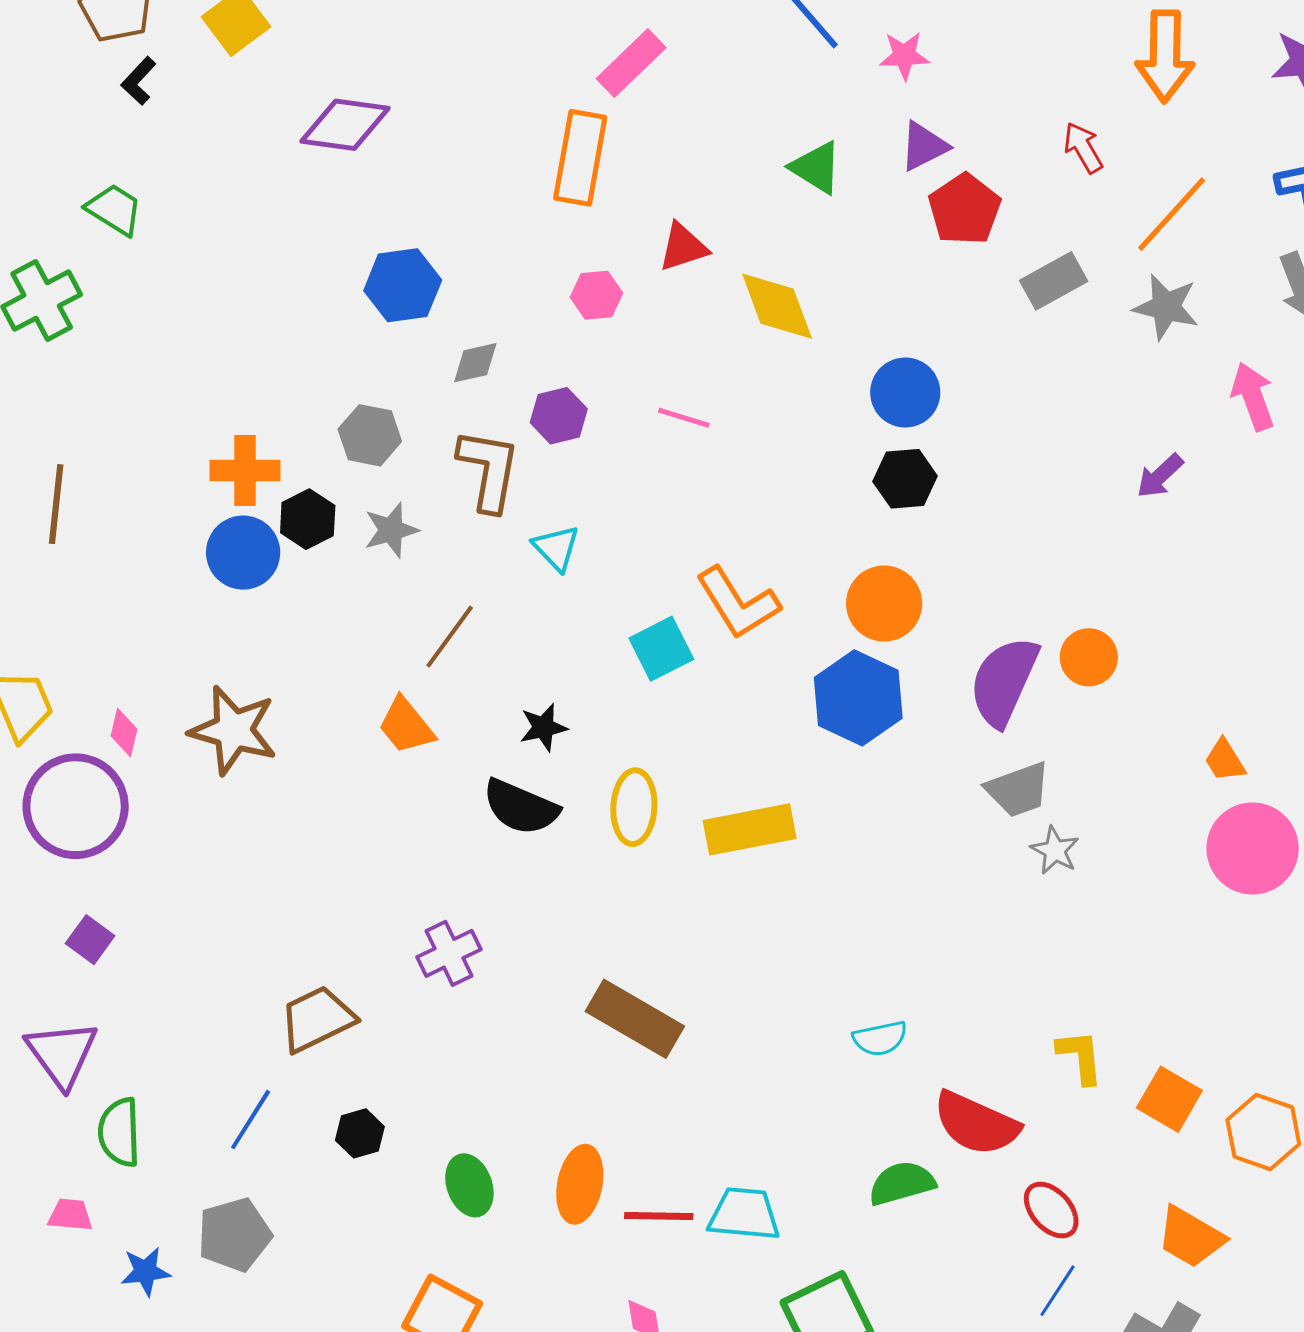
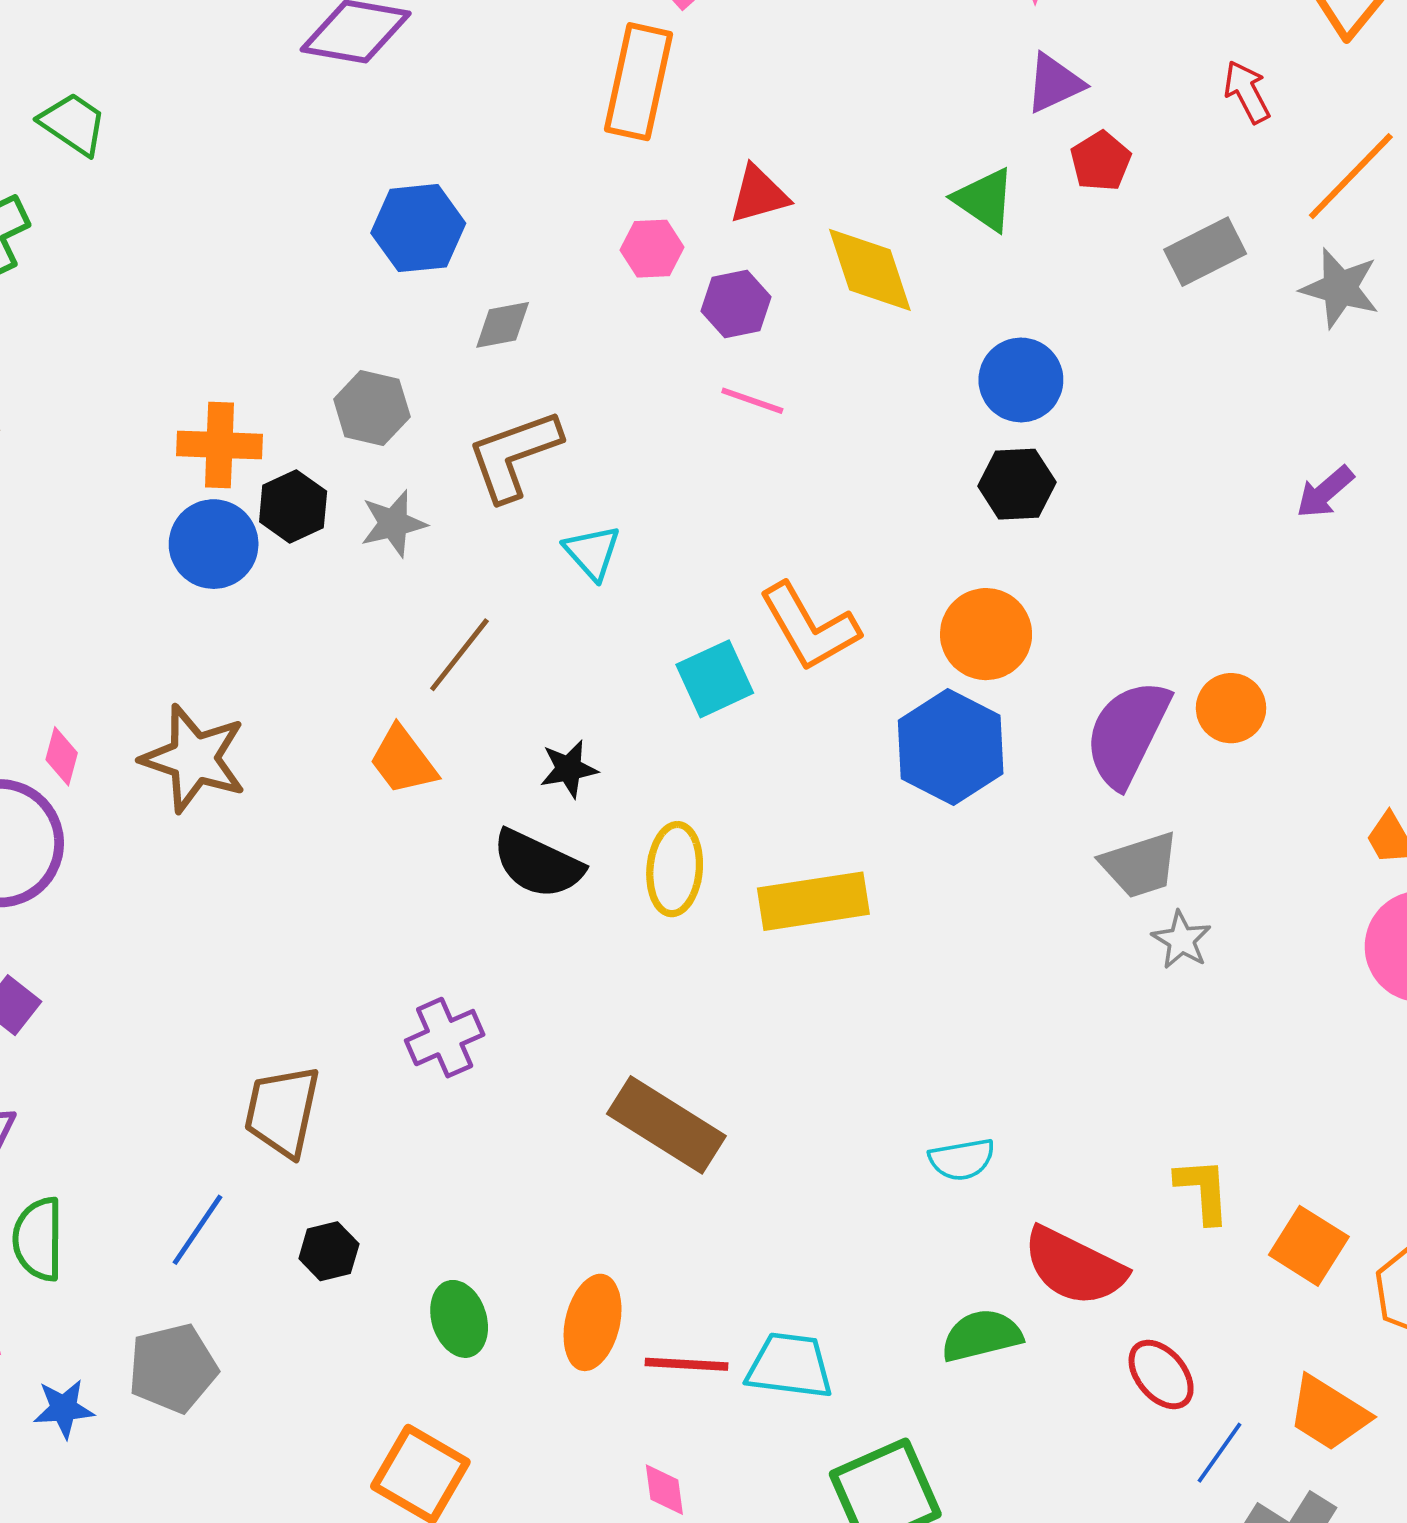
green triangle: (816, 168) -> (985, 200), moved
red pentagon: (965, 209) -> (1101, 161), size x0.7
purple hexagon: (559, 416) -> (736, 304), moved
brown L-shape: (489, 470) -> (514, 455), turned -122
brown trapezoid: (317, 1019) -> (282, 1111), turned -54
blue line: (1057, 1291) -> (1219, 1453), moved

